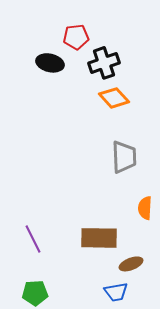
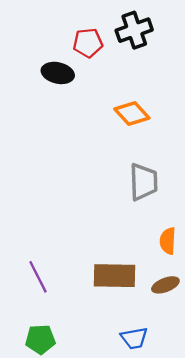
black cross: (104, 63) -> (134, 30), moved
brown ellipse: (131, 264) -> (165, 285), moved

